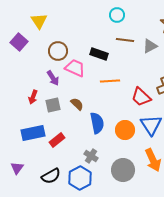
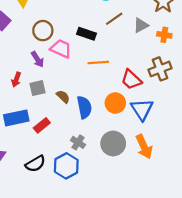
brown line: (125, 40) -> (114, 19), turned -42
brown semicircle: (77, 104) -> (63, 97), moved
orange circle: (125, 130) -> (115, 103), moved
gray circle: (123, 170) -> (113, 143), moved

